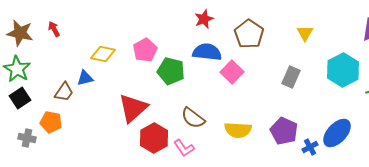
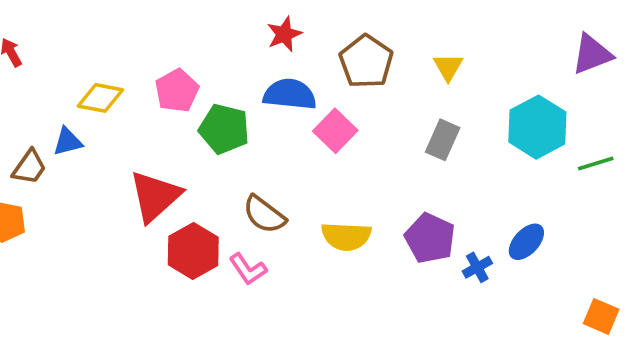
yellow triangle: (305, 33) -> (448, 67), moved
blue ellipse: (337, 133) -> (526, 242), size x0.7

